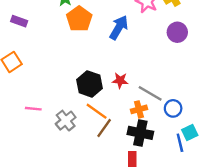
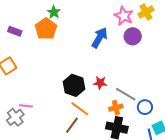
orange pentagon: (79, 19) -> (46, 29), moved
purple circle: (177, 32) -> (133, 36), moved
gray cross: (66, 121) -> (15, 117), moved
brown line: (104, 128) -> (72, 125), moved

